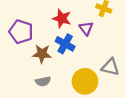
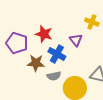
red star: (62, 18) -> (44, 34), moved
gray semicircle: (43, 81) -> (54, 76), moved

